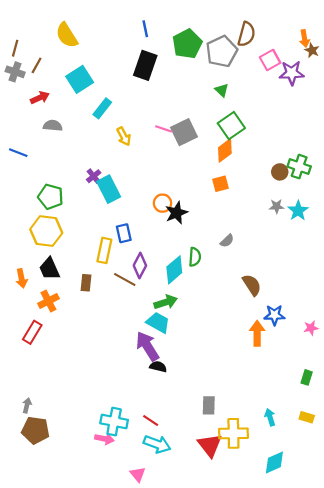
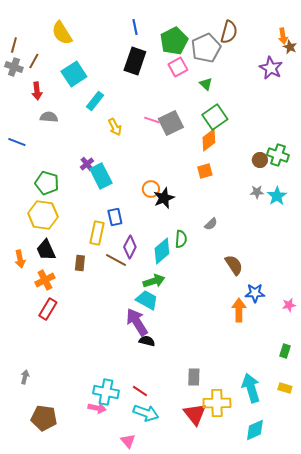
pink square: (270, 60) -> (178, 67), moved
purple star: (292, 73) -> (271, 68), turned 30
red arrow: (40, 98) -> (37, 91), turned 108
red rectangle: (32, 332) -> (48, 309), moved
cyan arrow: (270, 417) -> (251, 388), size x1.8
brown pentagon: (36, 430) -> (44, 418), moved

